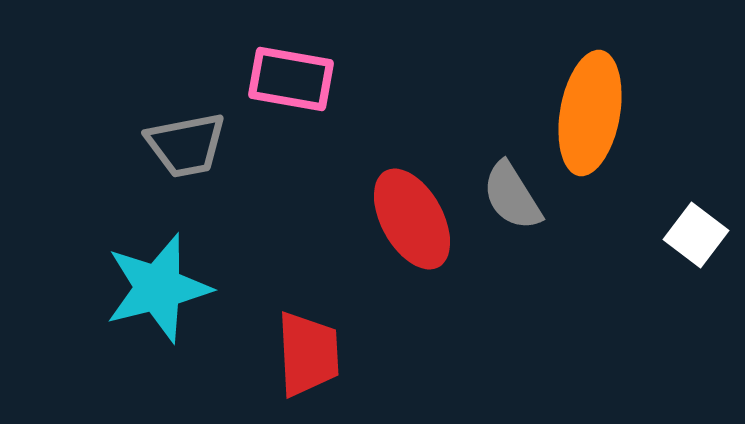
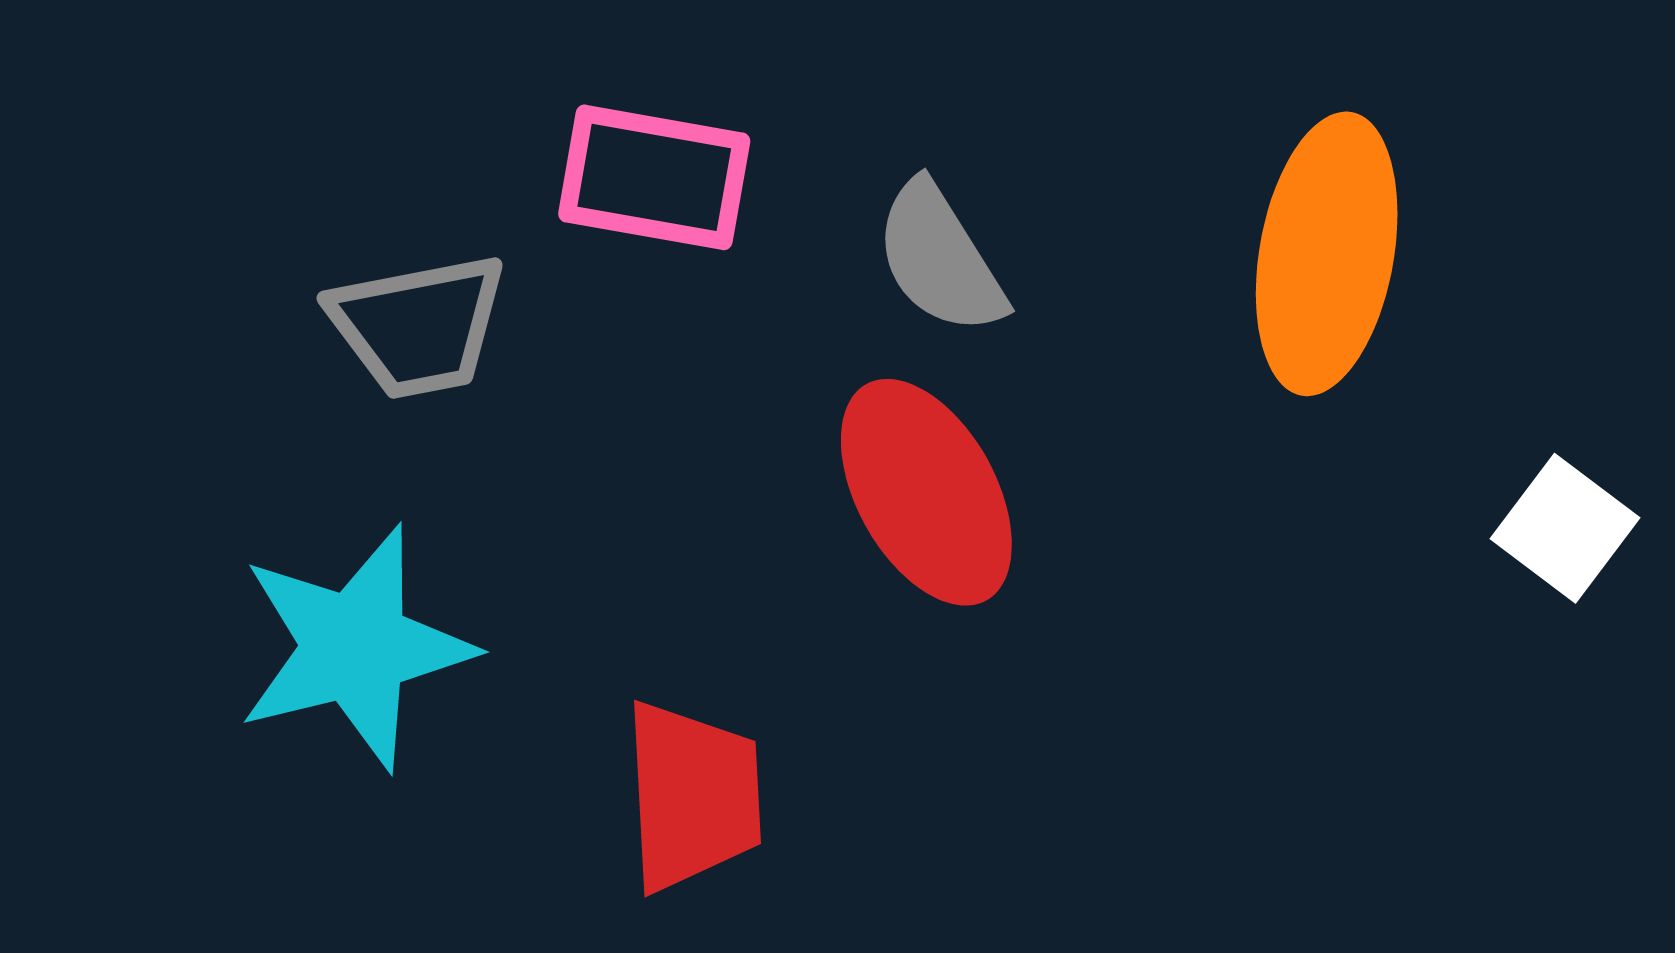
gray semicircle: (512, 196) -> (940, 258), moved

